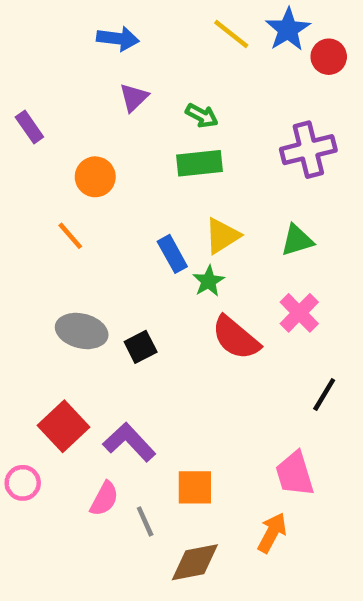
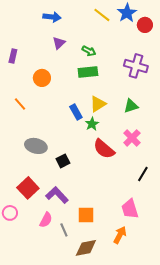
purple rectangle: (29, 127) -> (13, 56), turned 48
purple cross: (308, 150) -> (136, 66), turned 30
orange line: (70, 236) -> (20, 104), moved
black square: (141, 347) -> (63, 161), moved

